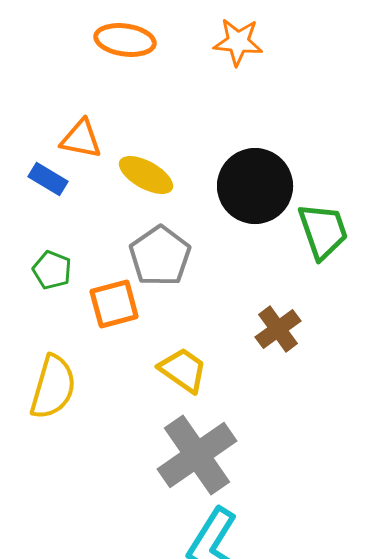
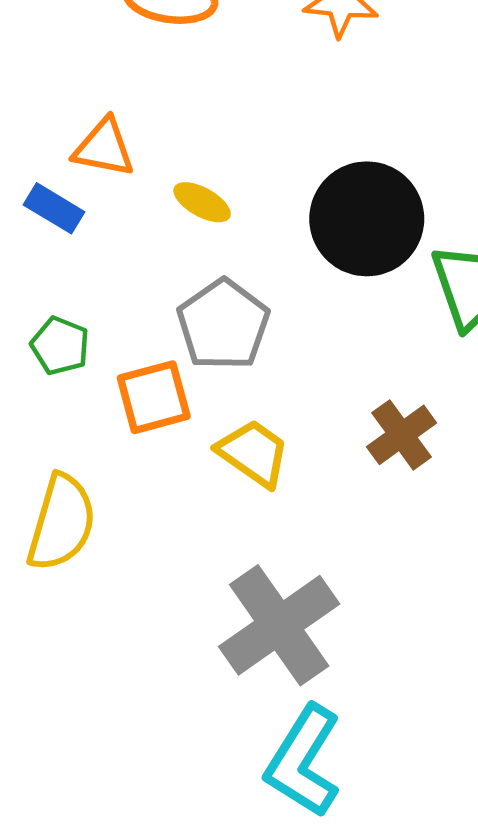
yellow ellipse: (146, 175) -> (202, 202), size x0.7
yellow trapezoid: (183, 370) -> (253, 453), moved

